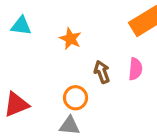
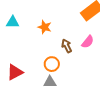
pink semicircle: (135, 69) -> (88, 42), turned 40

